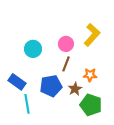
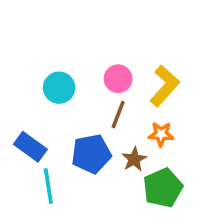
yellow L-shape: (92, 35) -> (165, 86), moved
green pentagon: (91, 105) -> (163, 188), turned 30

